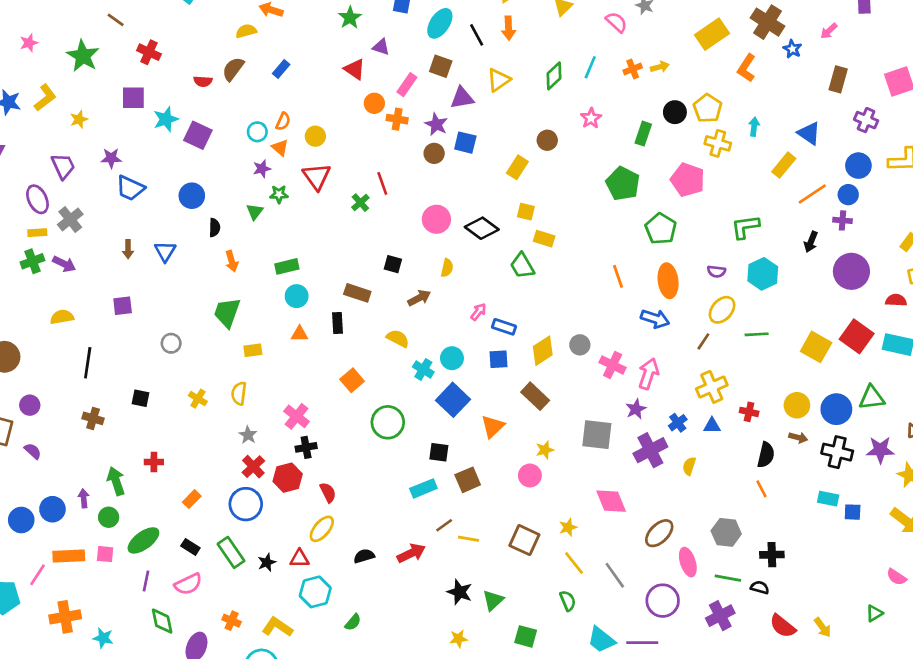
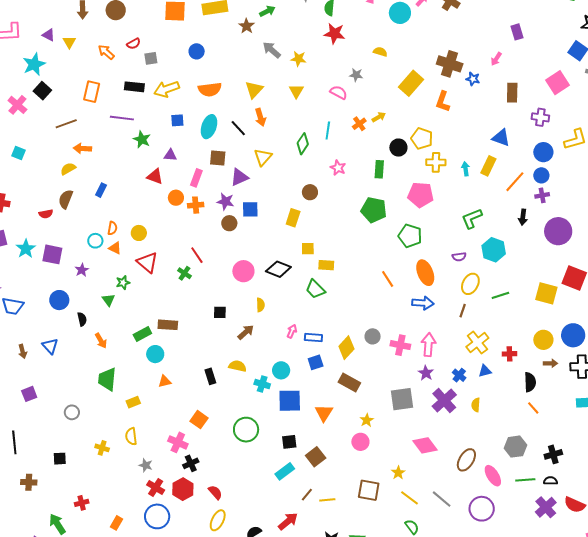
cyan arrow: (754, 127) -> (466, 169), moved
purple star: (262, 169) -> (82, 270), moved
brown rectangle: (357, 293) -> (168, 325), moved
black rectangle: (338, 323) -> (210, 376), moved
orange square: (352, 380) -> (199, 420), moved
blue square: (453, 400) -> (290, 401), turned -30
purple cross: (720, 616) -> (546, 507), moved

